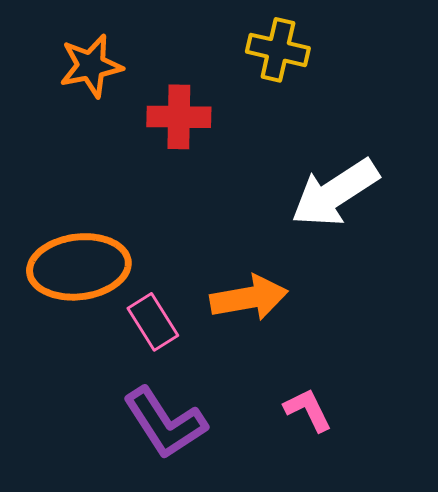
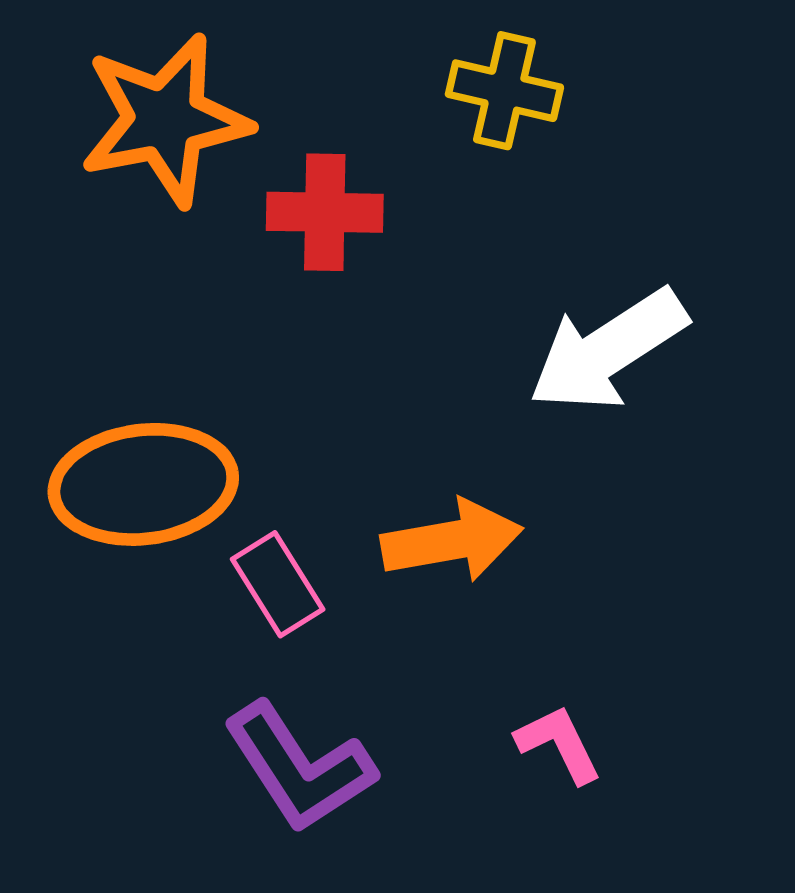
orange star: (91, 66) -> (165, 120), size x1.5

